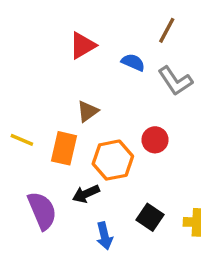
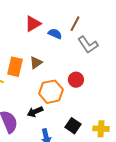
brown line: (167, 30) -> (75, 24), moved
blue semicircle: (133, 62) -> (55, 34), moved
orange rectangle: (64, 148) -> (15, 67), moved

